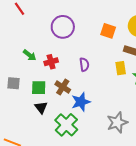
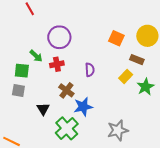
purple circle: (63, 27) -> (59, 37), moved
yellow rectangle: (121, 68) -> (126, 76), turned 48
gray square: (13, 83) -> (18, 91), moved
green square: (39, 88) -> (22, 71), moved

